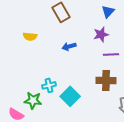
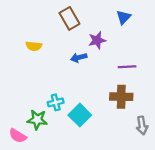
purple star: (101, 34) -> (97, 40), moved

